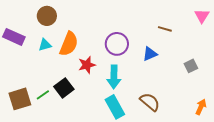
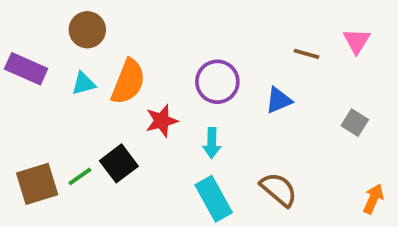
pink triangle: (202, 16) -> (357, 41), moved
gray square: (191, 66) -> (355, 123), turned -32
cyan arrow: (114, 77) -> (212, 143), size x0.7

